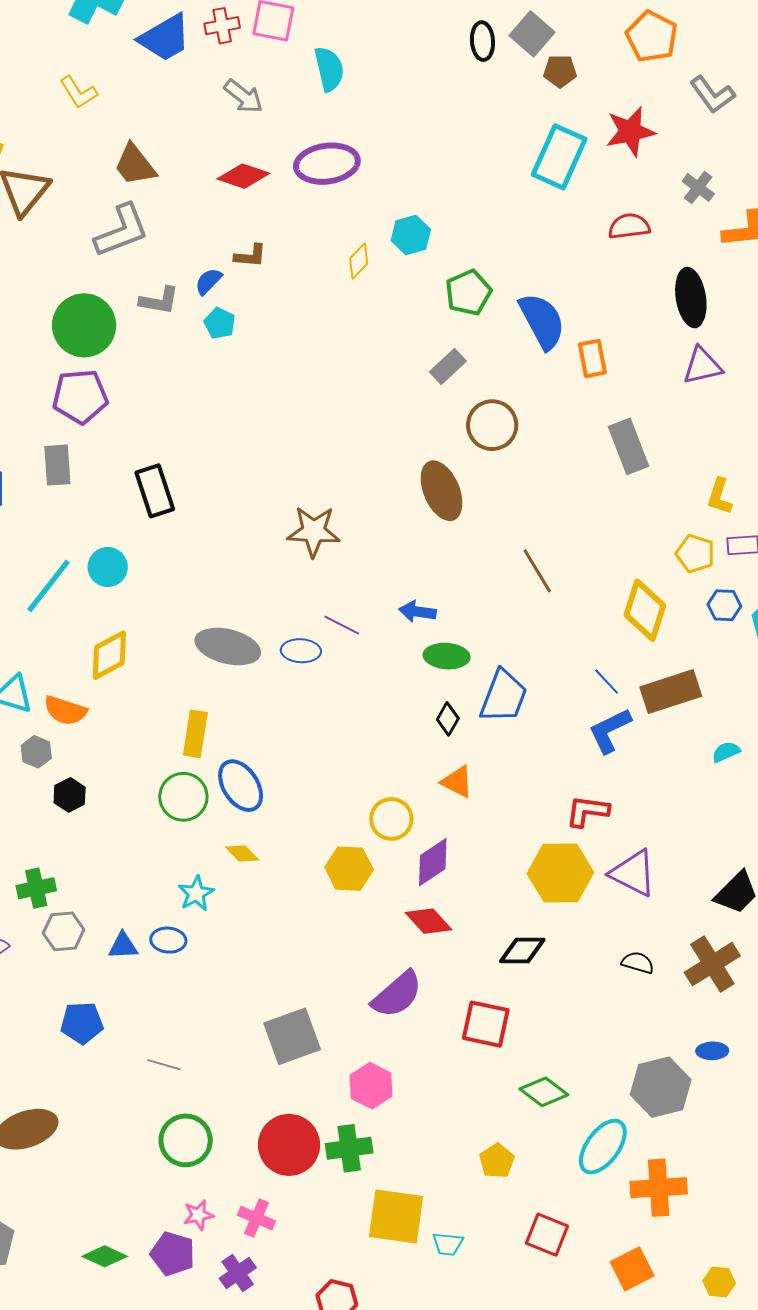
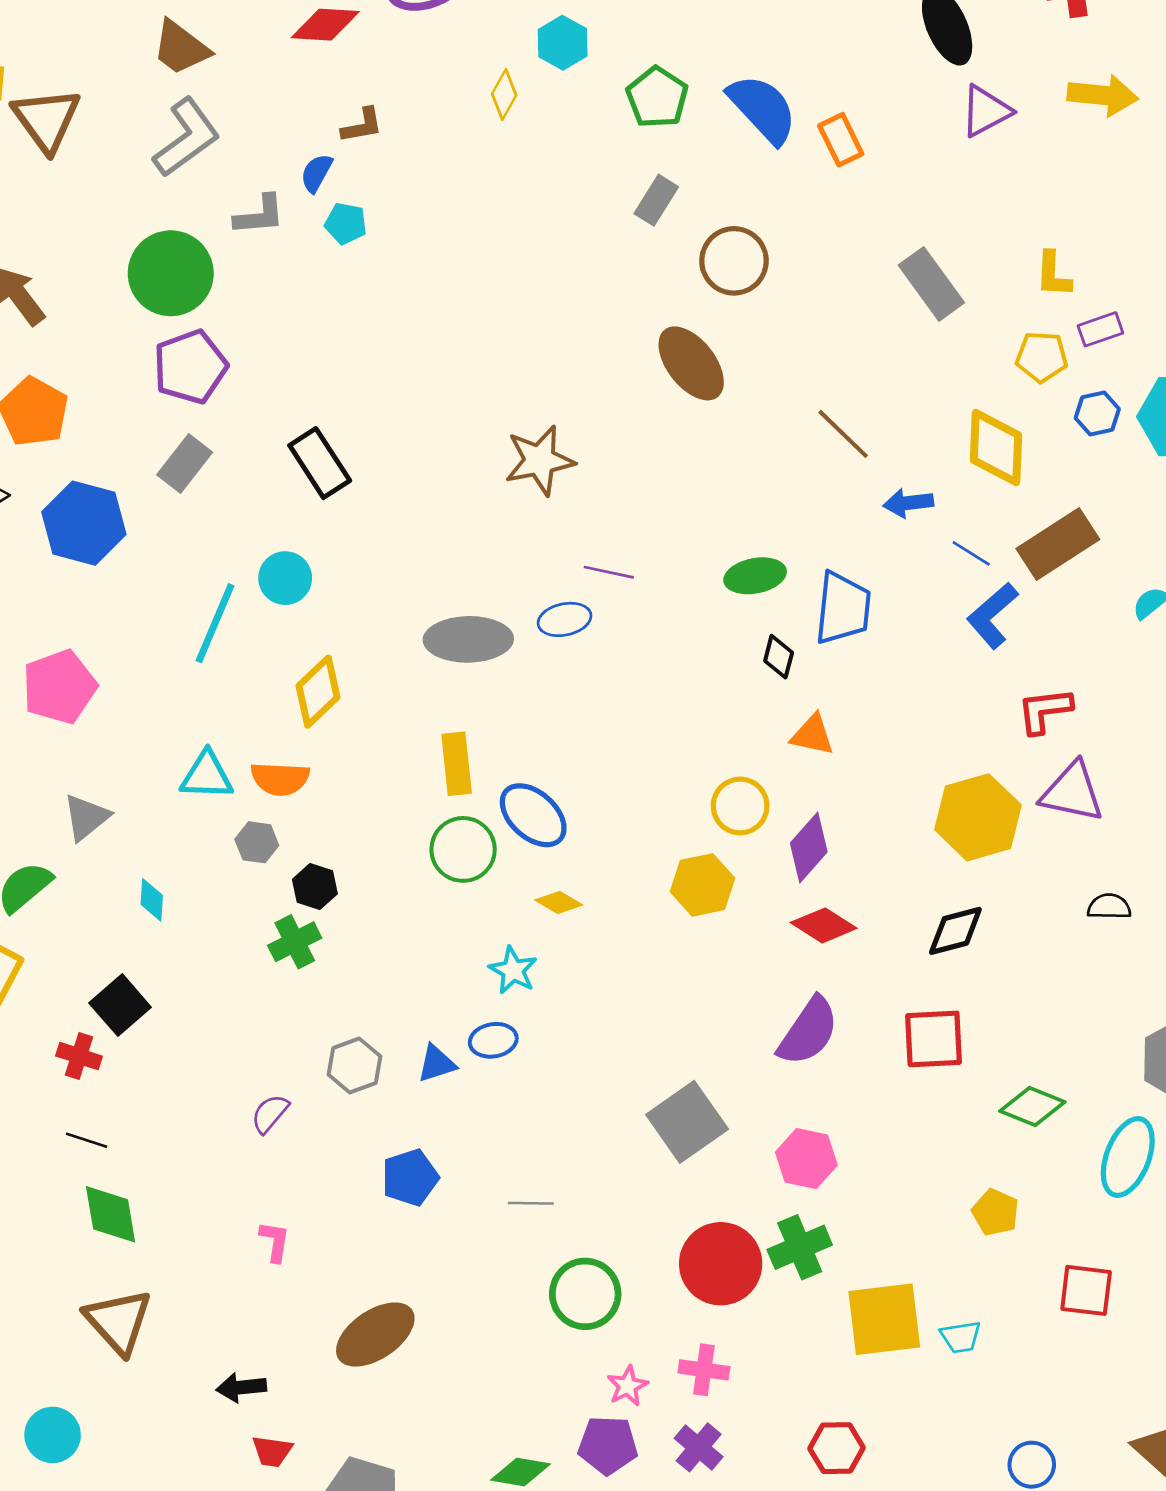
gray rectangle: (629, 446) -> (931, 284), moved
gray rectangle: (57, 465) -> (185, 463), turned 57
blue arrow: (417, 612) -> (908, 503), moved
red L-shape: (587, 811) -> (1045, 711), moved
green cross: (36, 888) -> (295, 942), moved

